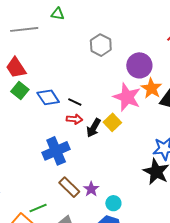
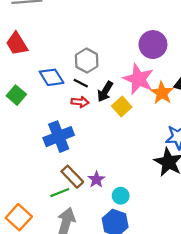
gray hexagon: (101, 45) -> (87, 61), moved
orange star: (151, 88) -> (162, 93), moved
green square: (20, 90) -> (16, 95), moved
black arrow: (94, 128) -> (105, 92), moved
green line: (38, 208) -> (60, 193), moved

